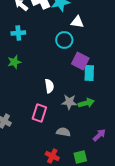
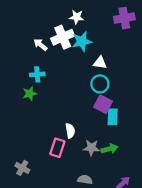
cyan circle: (64, 40) -> (100, 84), moved
green star: (14, 62) -> (30, 94), moved
pink rectangle: (39, 113) -> (57, 148), moved

